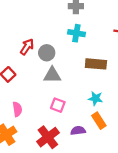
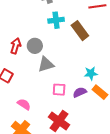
brown rectangle: (96, 64) -> (80, 31), moved, turned 66
pink semicircle: (17, 109) -> (24, 104), turned -32
purple semicircle: (78, 131) -> (80, 92), moved

